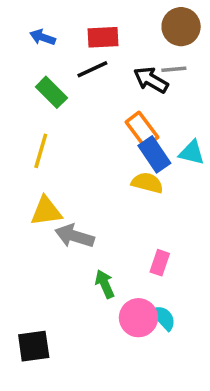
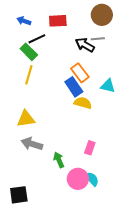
black line: (92, 69) -> (37, 39), moved
yellow line: (41, 151) -> (29, 75), moved
blue rectangle: (154, 154) -> (74, 87), moved
gray arrow: (75, 236) -> (32, 144), moved

